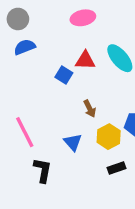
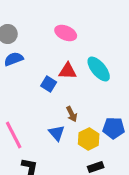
pink ellipse: (83, 18) -> (66, 33), turned 35
blue triangle: (73, 142) -> (57, 133), moved

